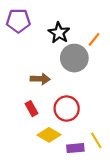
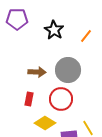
gray circle: (74, 58) -> (68, 70), moved
red rectangle: (31, 109) -> (29, 99), turned 40

